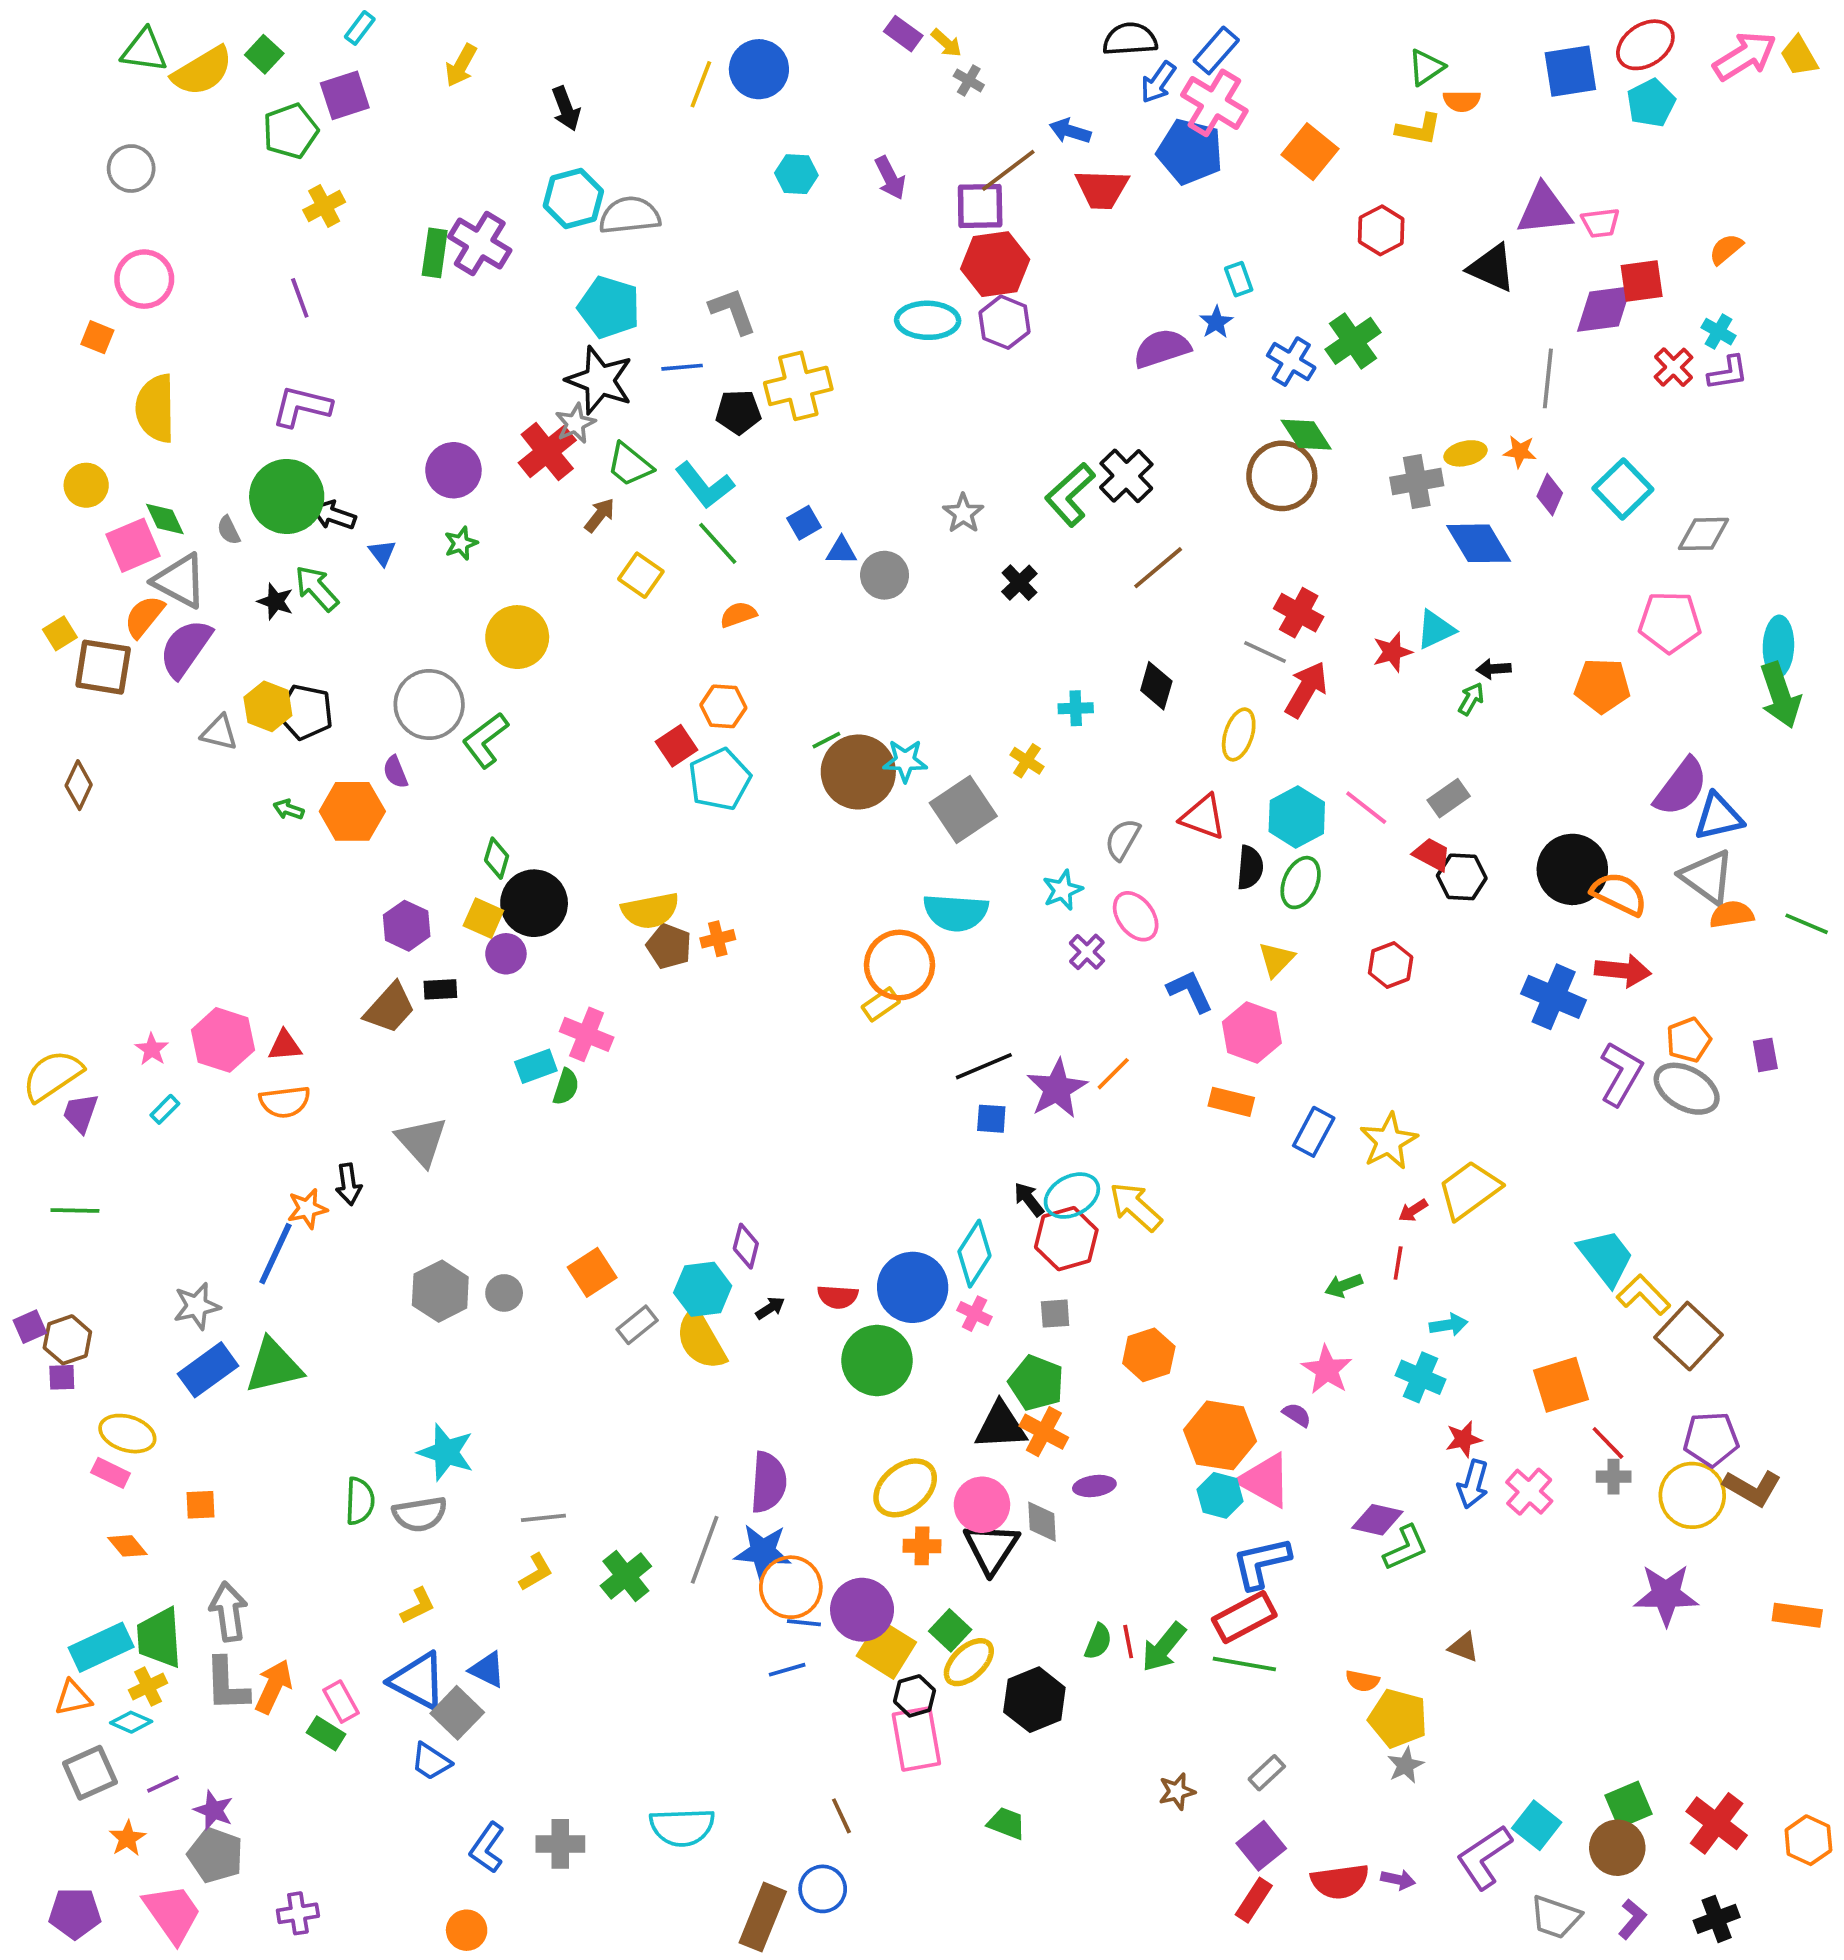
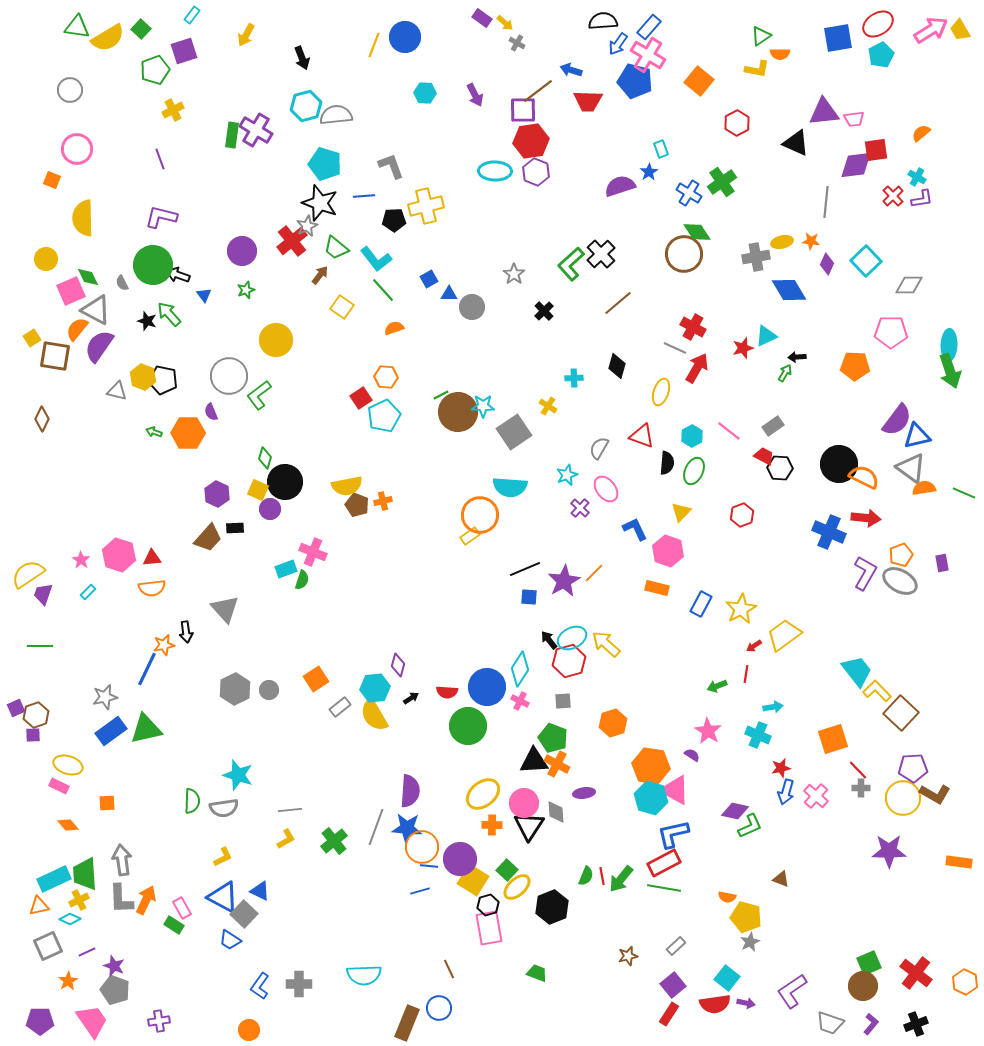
cyan hexagon: (1297, 817) -> (692, 436), size x0.7
cyan hexagon: (1220, 1495) -> (651, 798), size x1.4
cyan square: (1537, 1825) -> (727, 978), moved

